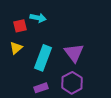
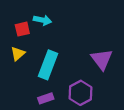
purple triangle: (74, 53) -> (102, 59), moved

